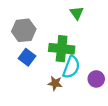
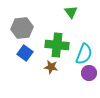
cyan semicircle: (71, 67) -> (84, 54), moved
brown star: (55, 83) -> (51, 67), moved

